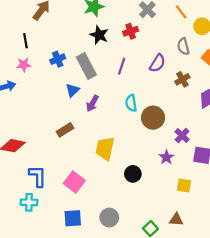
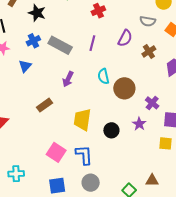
black star: (99, 35) -> (37, 13), moved
gray semicircle: (183, 46) -> (148, 21), turned -63
gray rectangle: (86, 66) -> (60, 45), turned -30
blue triangle: (73, 90) -> (25, 66), moved
black circle: (133, 174) -> (111, 130), moved
blue L-shape: (38, 176) -> (84, 155), moved
yellow square: (184, 185) -> (165, 143), moved

